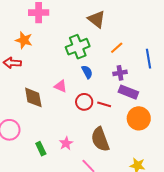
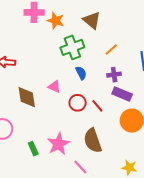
orange star: (24, 40) -> (56, 21), moved
red line: (104, 104) -> (97, 106), turned 32
pink star: (66, 143) -> (58, 144), size x1.6

